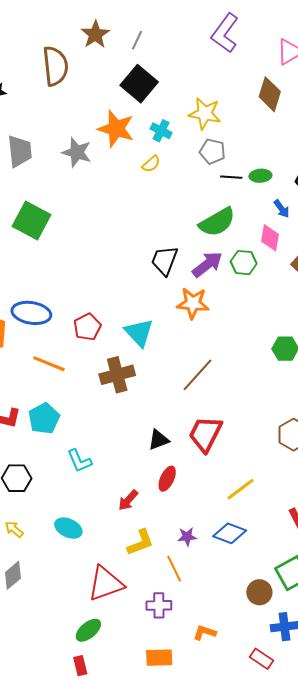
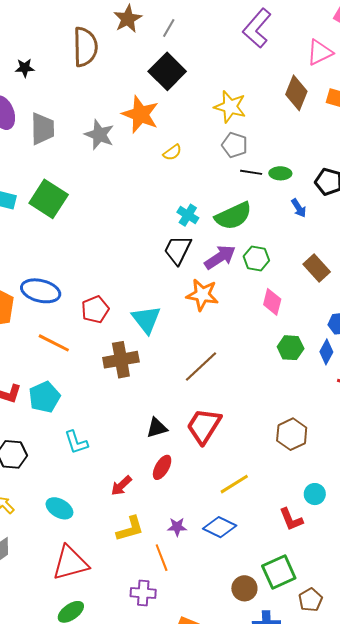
cyan cross: (161, 131) -> (188, 215), moved
pink diamond: (270, 238) -> (272, 302), moved
red triangle: (106, 584) -> (70, 563), moved

